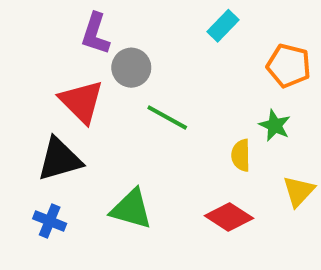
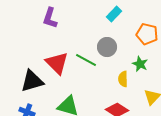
gray circle: (131, 68) -> (107, 47), moved
red triangle: (81, 101) -> (57, 63), moved

